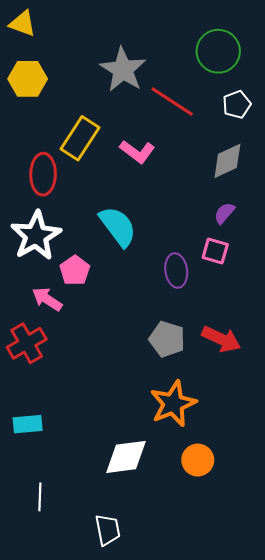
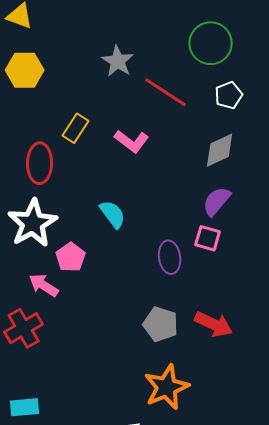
gray star: (123, 70) -> (118, 61), size x0.7
yellow rectangle: (80, 138) -> (76, 128), size x0.7
purple semicircle: (224, 213) -> (217, 201), size x1.4
cyan semicircle: (118, 226) -> (113, 214), size x0.7

